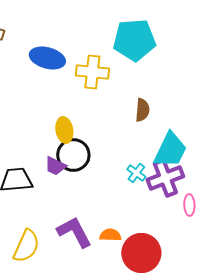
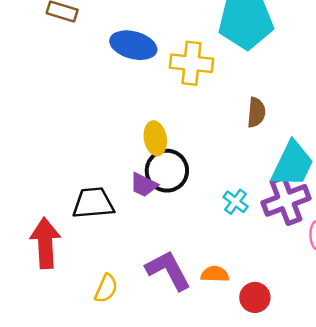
cyan cross: (136, 173) -> (236, 202), moved
yellow semicircle: (26, 246) -> (106, 288), size x0.7
red circle: (141, 253) -> (255, 297), size x0.6

